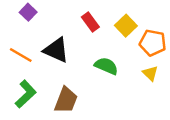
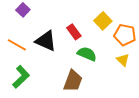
red rectangle: (90, 22) -> (74, 32), moved
brown trapezoid: (66, 100) -> (73, 81), moved

